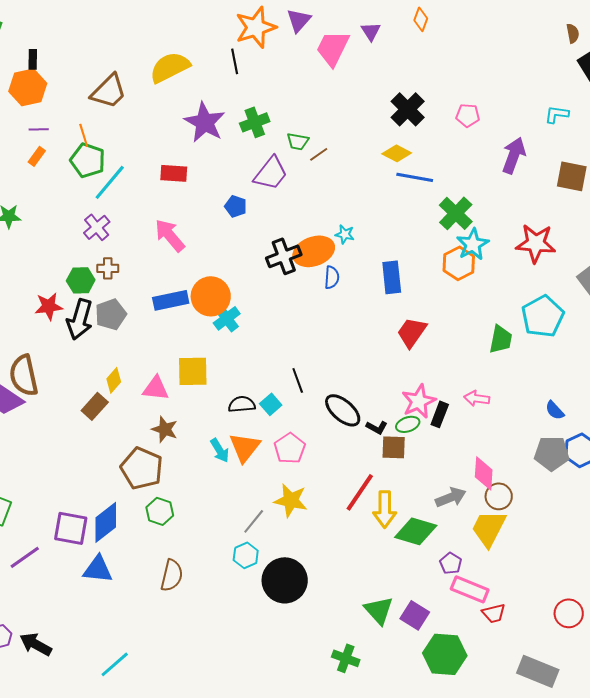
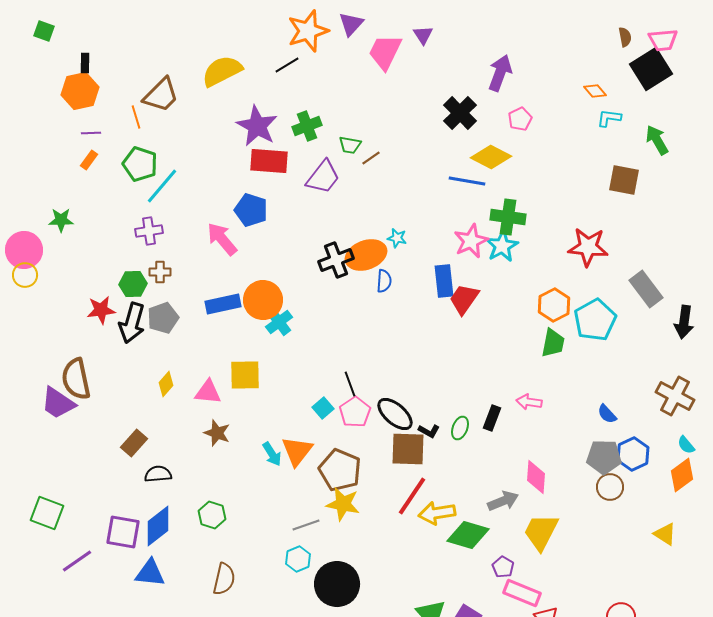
orange diamond: (421, 19) -> (595, 91), moved, turned -60
black line: (235, 61) -> (287, 65), turned 70
pink pentagon: (468, 115) -> (520, 119), turned -30
orange line: (84, 135) -> (136, 117), moved
yellow diamond: (397, 153) -> (491, 157), moved, size x1.4
purple arrow: (514, 155) -> (500, 73), moved
red rectangle: (174, 173) -> (269, 161), moved, size x1.4
blue pentagon: (236, 206) -> (251, 210), moved, size x1.5
green cross: (456, 213) -> (508, 217), turned -36
purple cross: (97, 227) -> (149, 231), turned 32
cyan star: (473, 244) -> (502, 246), moved
orange hexagon: (459, 263) -> (554, 305), moved
red trapezoid: (412, 332) -> (464, 299), moved
pink star: (419, 401) -> (471, 241), moved
black semicircle: (242, 404) -> (158, 474), moved
brown rectangle: (95, 406) -> (134, 443), moved
green ellipse: (408, 424) -> (460, 428), turned -50
brown square: (394, 447) -> (408, 449), moved, size x1.4
pink pentagon: (290, 448) -> (355, 412), moved
brown pentagon: (142, 468) -> (340, 470), moved
brown circle: (499, 496) -> (610, 487), moved
yellow arrow: (385, 509) -> (437, 513), turned 81
gray line: (254, 521) -> (306, 525), turned 32

